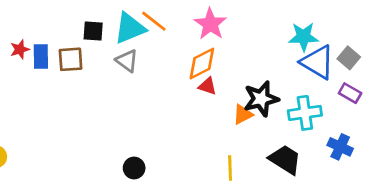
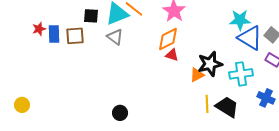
yellow line: (230, 168) -> (207, 104), moved

